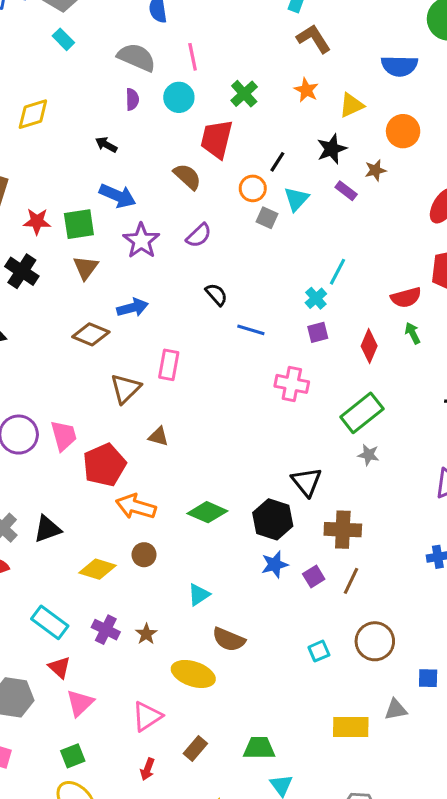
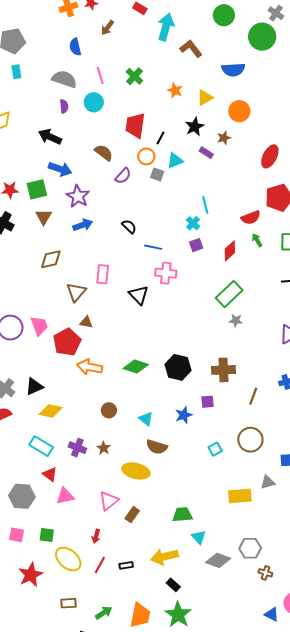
cyan rectangle: (63, 39) -> (16, 72), turned 40
brown L-shape: (314, 39) -> (191, 49), moved
green cross: (244, 94) -> (134, 76), moved
red trapezoid: (217, 139) -> (135, 125), moved
black arrow: (106, 145) -> (50, 137), size x1.6
cyan triangle: (296, 199) -> (175, 161), turned 30
purple semicircle: (199, 236) -> (123, 176), moved
cyan line: (337, 272) -> (205, 205), turned -36
blue arrow: (133, 308) -> (83, 225), moved
brown diamond: (91, 334) -> (51, 259), turned -30
red diamond: (369, 346) -> (230, 251), turned 30
pink cross: (292, 384) -> (166, 273), moved
brown triangle: (159, 436) -> (86, 322), moved
black triangle: (307, 482) -> (139, 295), moved
brown circle: (144, 555) -> (109, 410), moved
blue star: (275, 564) -> (184, 415), moved
yellow diamond: (98, 569) -> (51, 411), moved
purple square: (314, 577) -> (208, 402), turned 32
brown line: (351, 581) -> (253, 396), moved
cyan triangle: (199, 595) -> (146, 419), moved, turned -42
pink triangle: (80, 703) -> (65, 496), turned 36
brown rectangle: (195, 749) -> (132, 515), moved
green square: (73, 756) -> (47, 535), moved, turned 35
red arrow: (147, 769) -> (96, 536), moved

